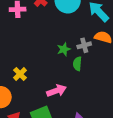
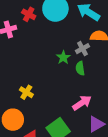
pink arrow: (56, 91) -> (82, 103), moved

